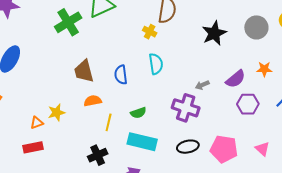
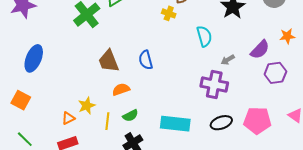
cyan semicircle: (156, 64) -> (204, 36), moved
green semicircle: (138, 113) -> (130, 116), moved
yellow line: (109, 122) -> (107, 121), moved

